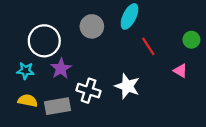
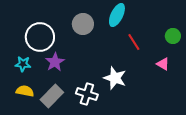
white cross: (89, 91) -> (87, 94), moved
gray rectangle: (58, 106) -> (52, 96), turned -35

